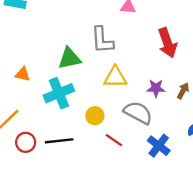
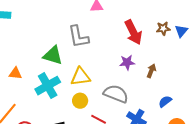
green triangle: (69, 58) -> (53, 55), turned 35
yellow triangle: (115, 77) -> (80, 77), moved
purple star: (156, 88) -> (127, 62), moved

